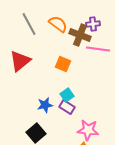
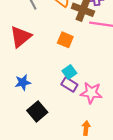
blue star: (45, 105) -> (23, 82), moved
pink star: (88, 130) -> (91, 93), moved

